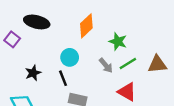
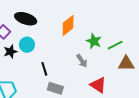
cyan circle: (70, 57) -> (27, 45), moved
green line: (128, 64) -> (115, 45), moved
black star: (33, 73) -> (10, 52), moved

